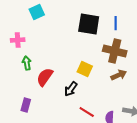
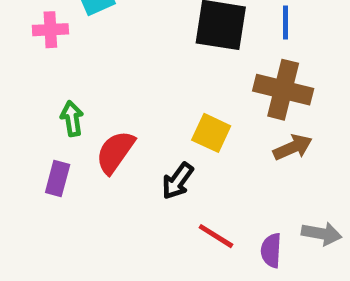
pink cross: (18, 40) -> (50, 30), moved
purple rectangle: (26, 105) -> (58, 178), moved

